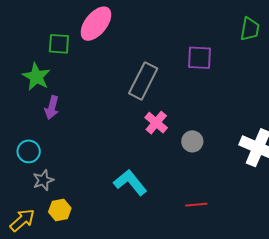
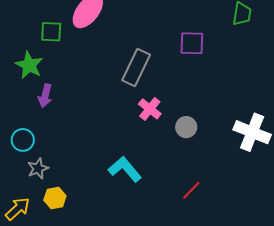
red line: (196, 205) -> (191, 190), turned -40

